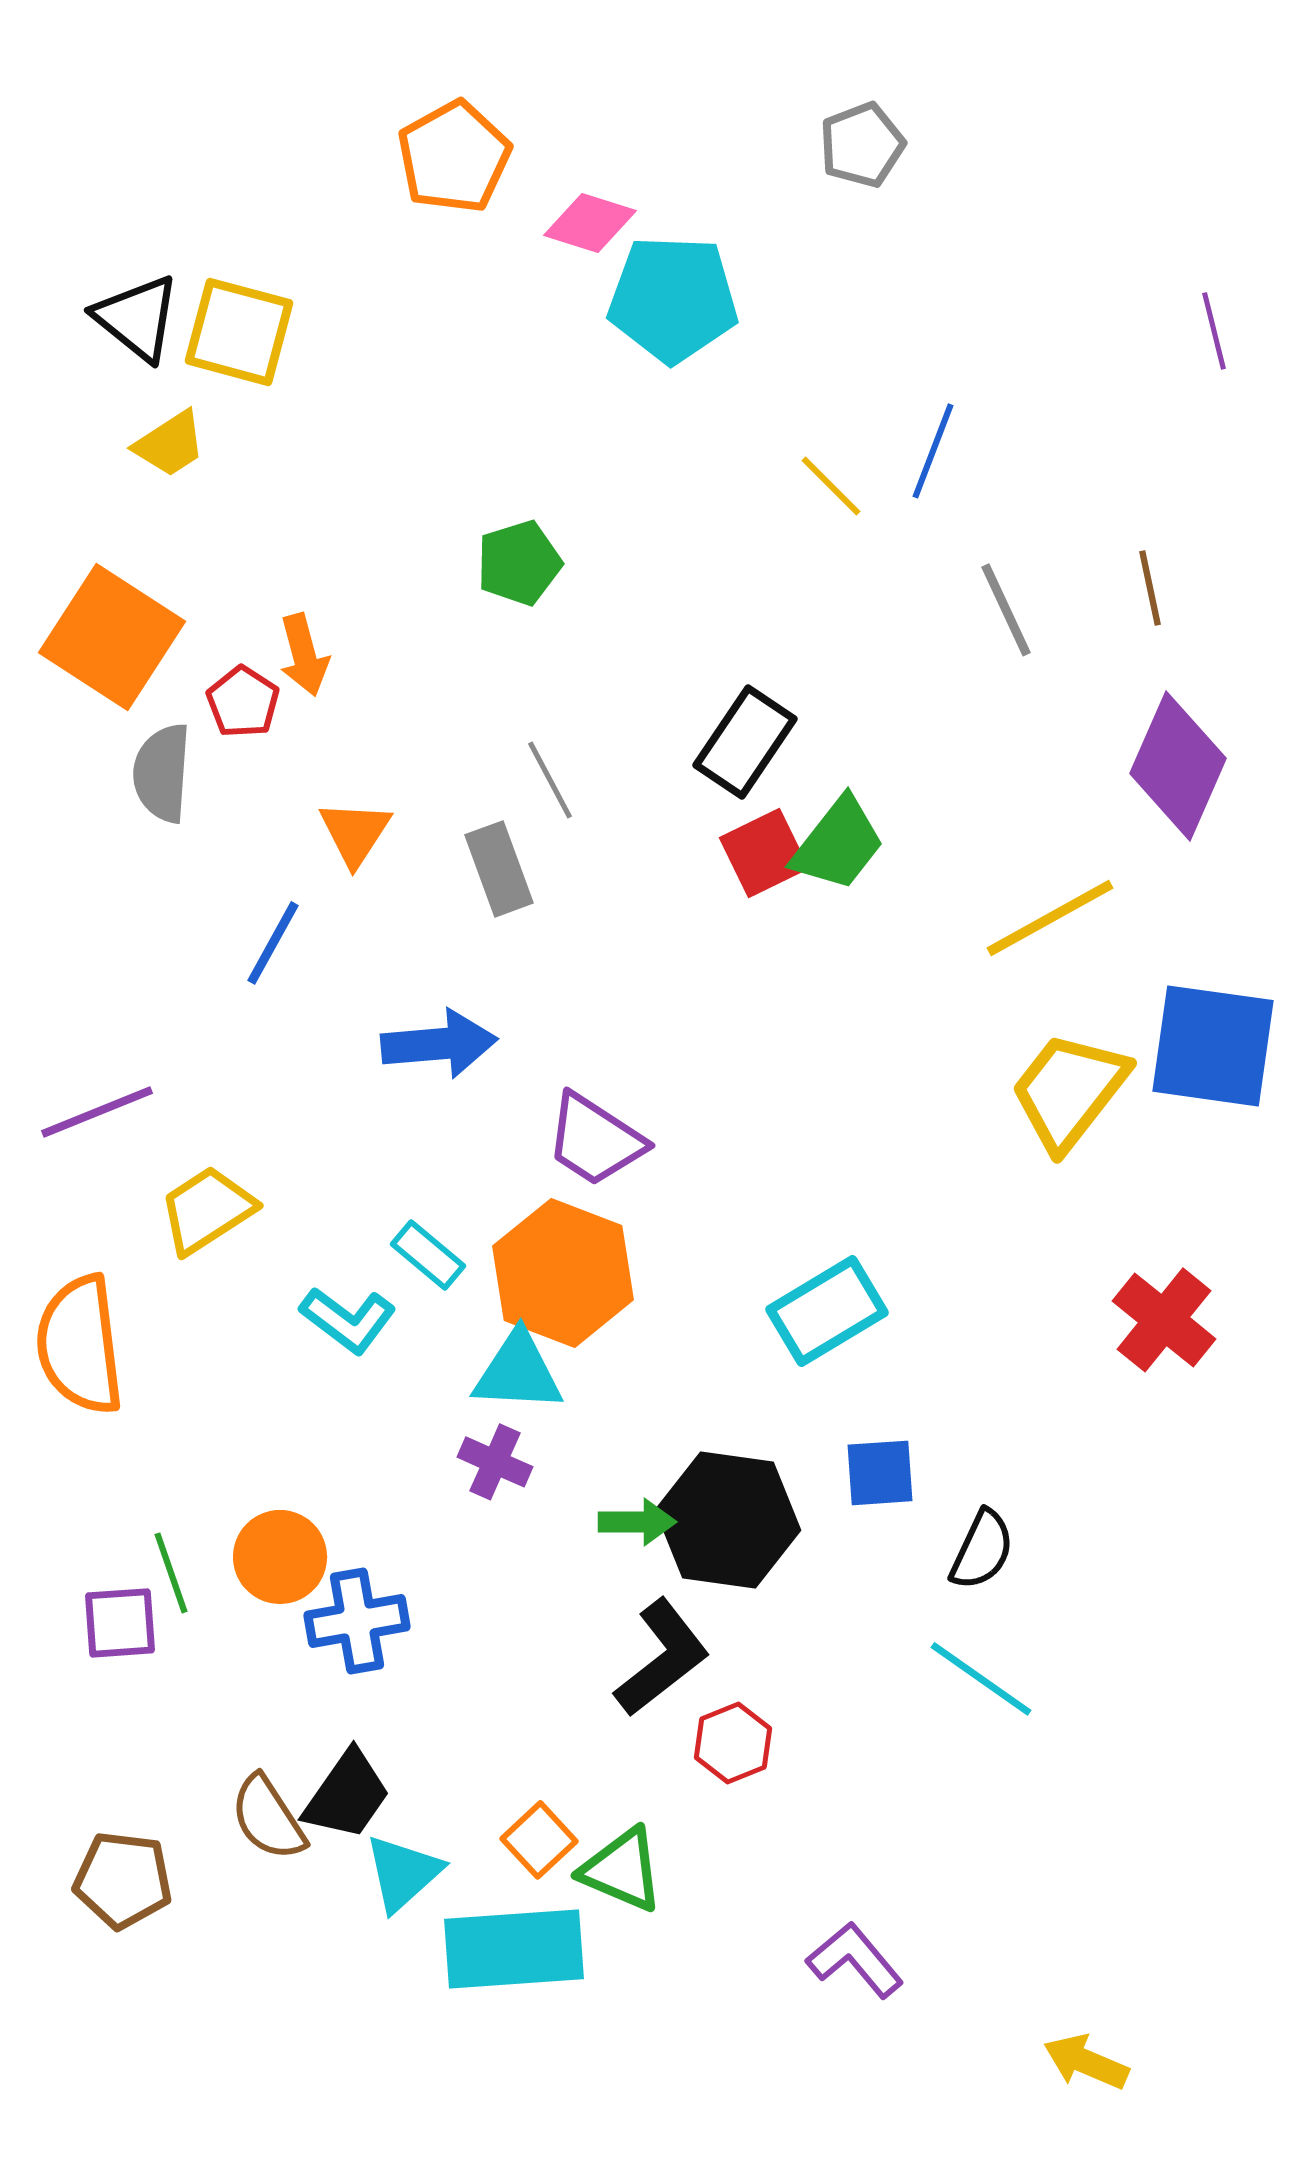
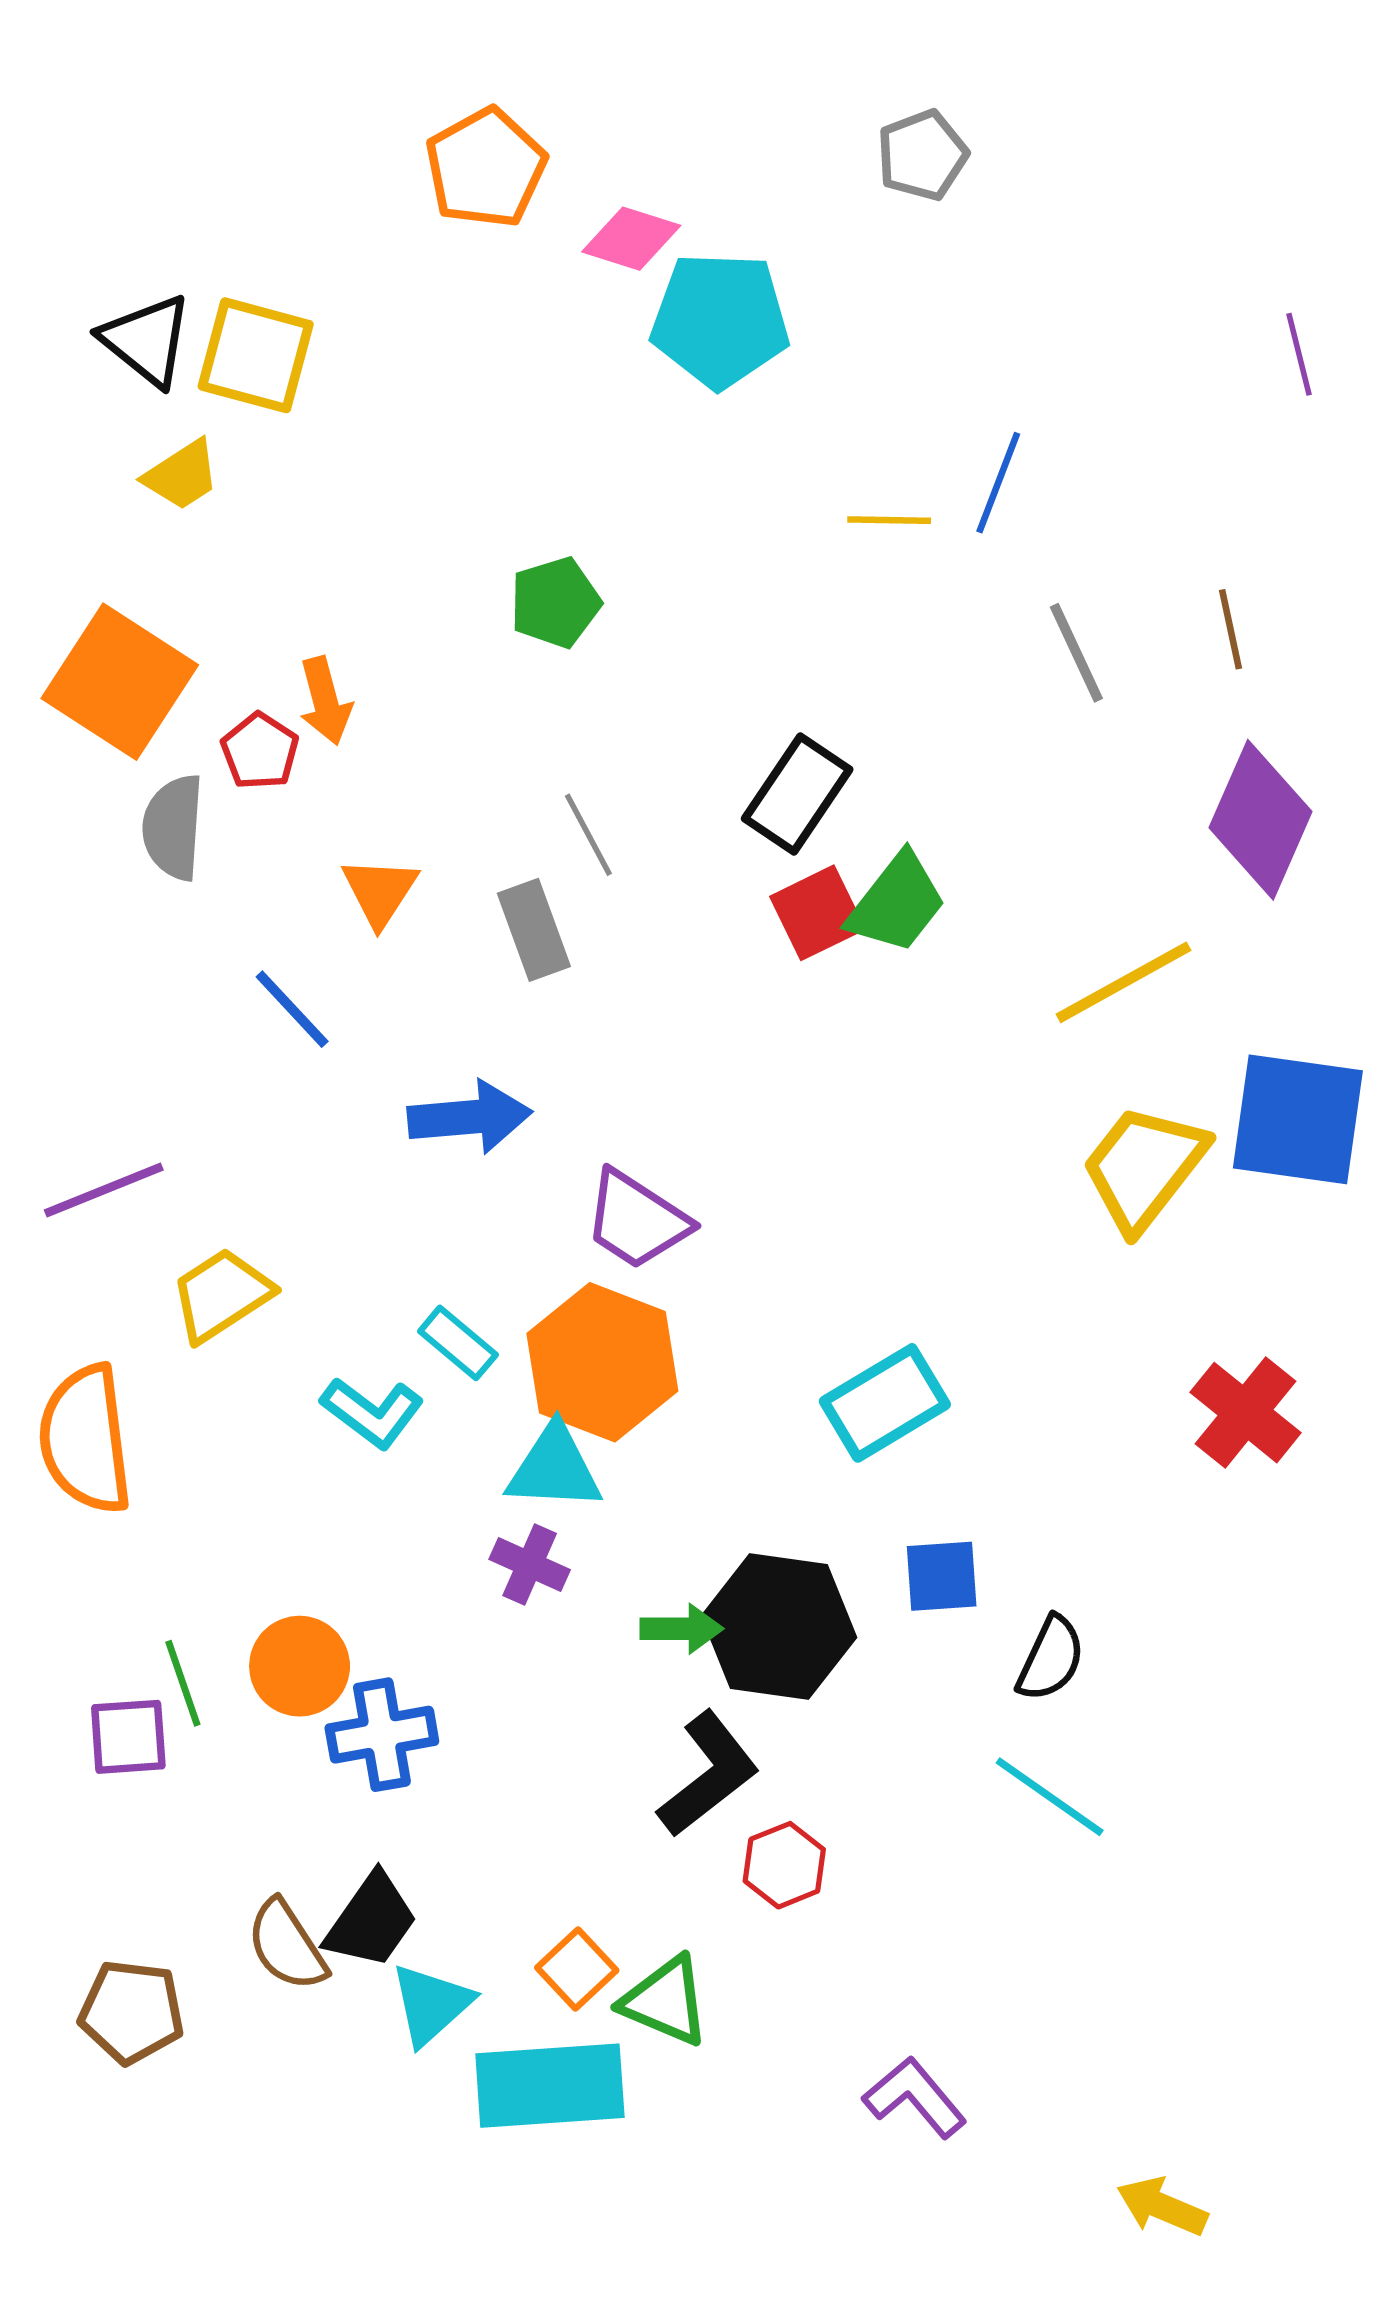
yellow line: (831, 486) -> (889, 520), turned -44
blue line: (273, 943) -> (292, 1009), turned -72

